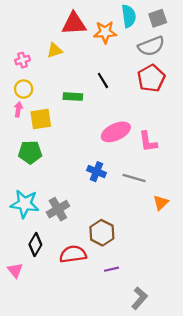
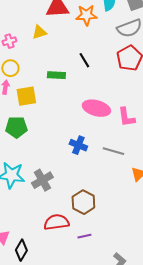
pink ellipse: (116, 132) -> (96, 108), turned 40
black diamond: (35, 245) -> (21, 250), moved
purple line: (112, 269) -> (84, 236), moved

